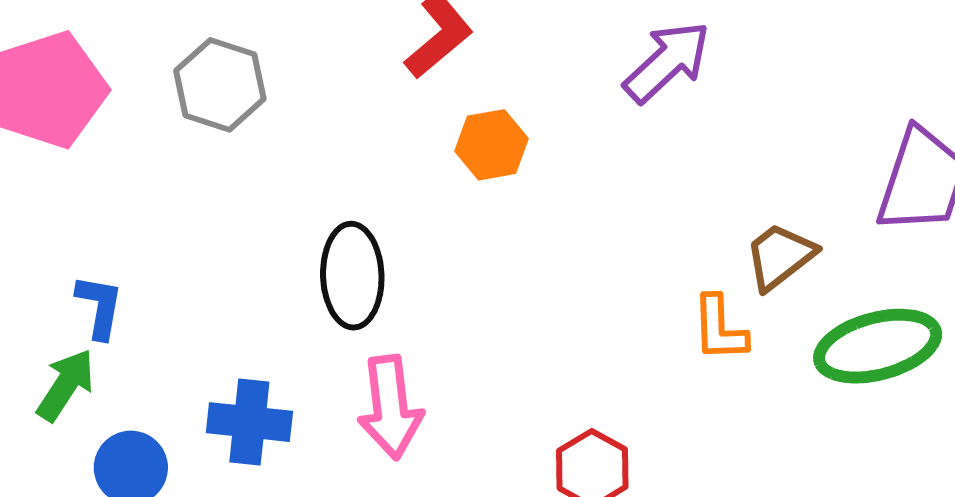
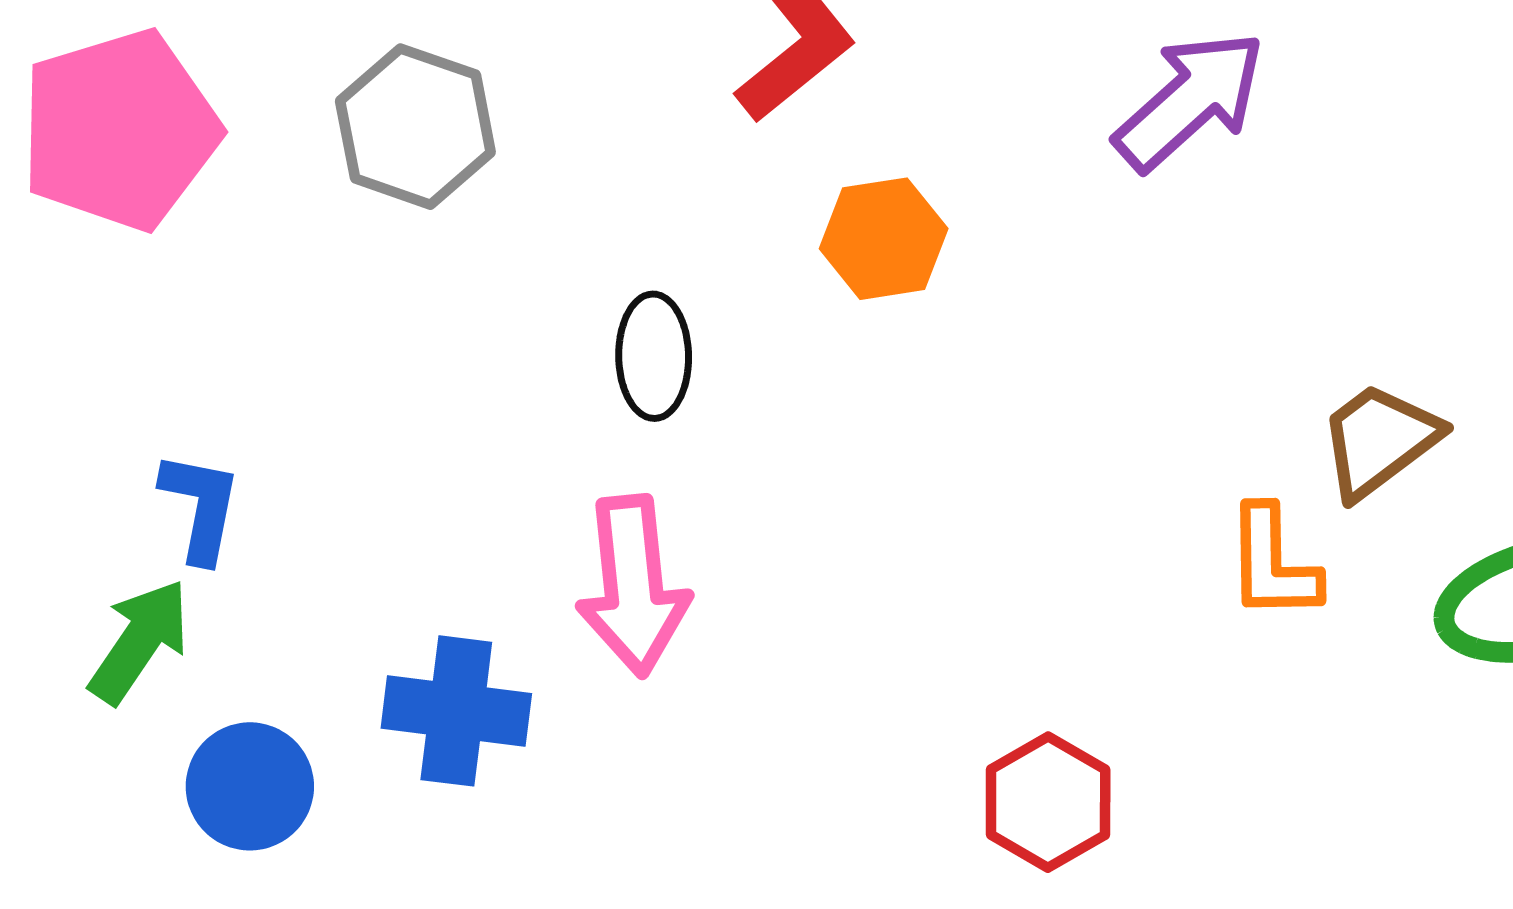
black ellipse: (352, 276) -> (654, 356), moved, size x0.7
pink arrow: (390, 407) -> (633, 586), moved

